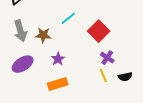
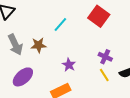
red square: (99, 31) -> (99, 16), moved
purple star: (58, 59) -> (69, 65), moved

